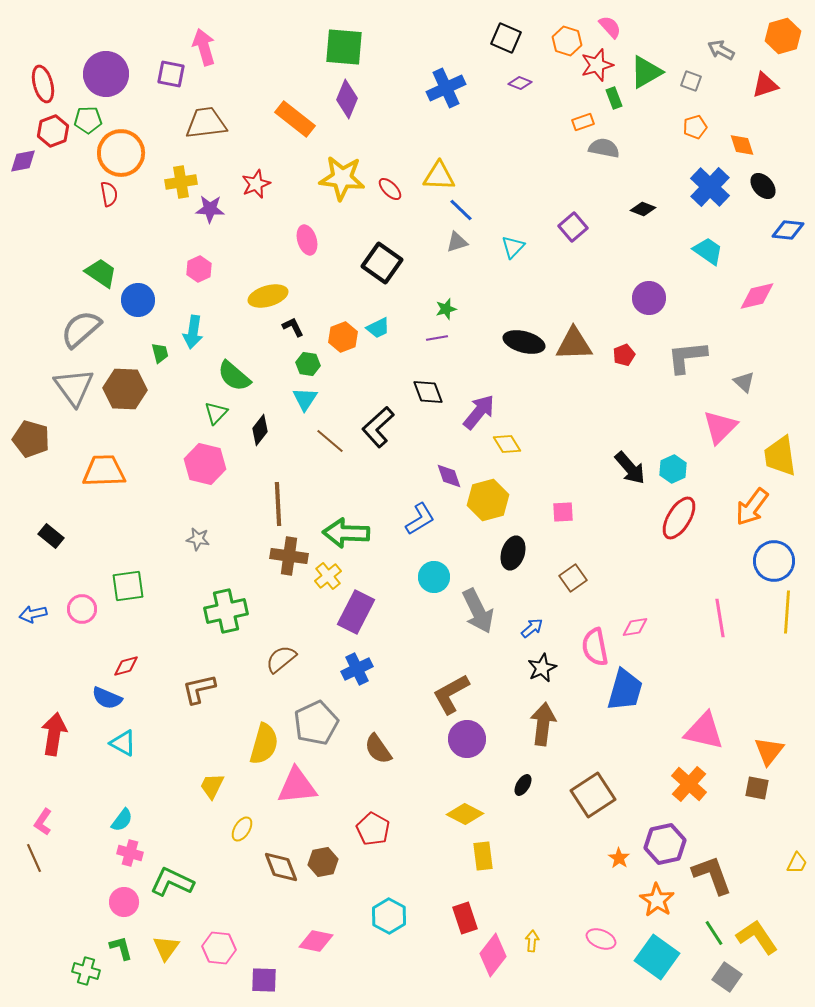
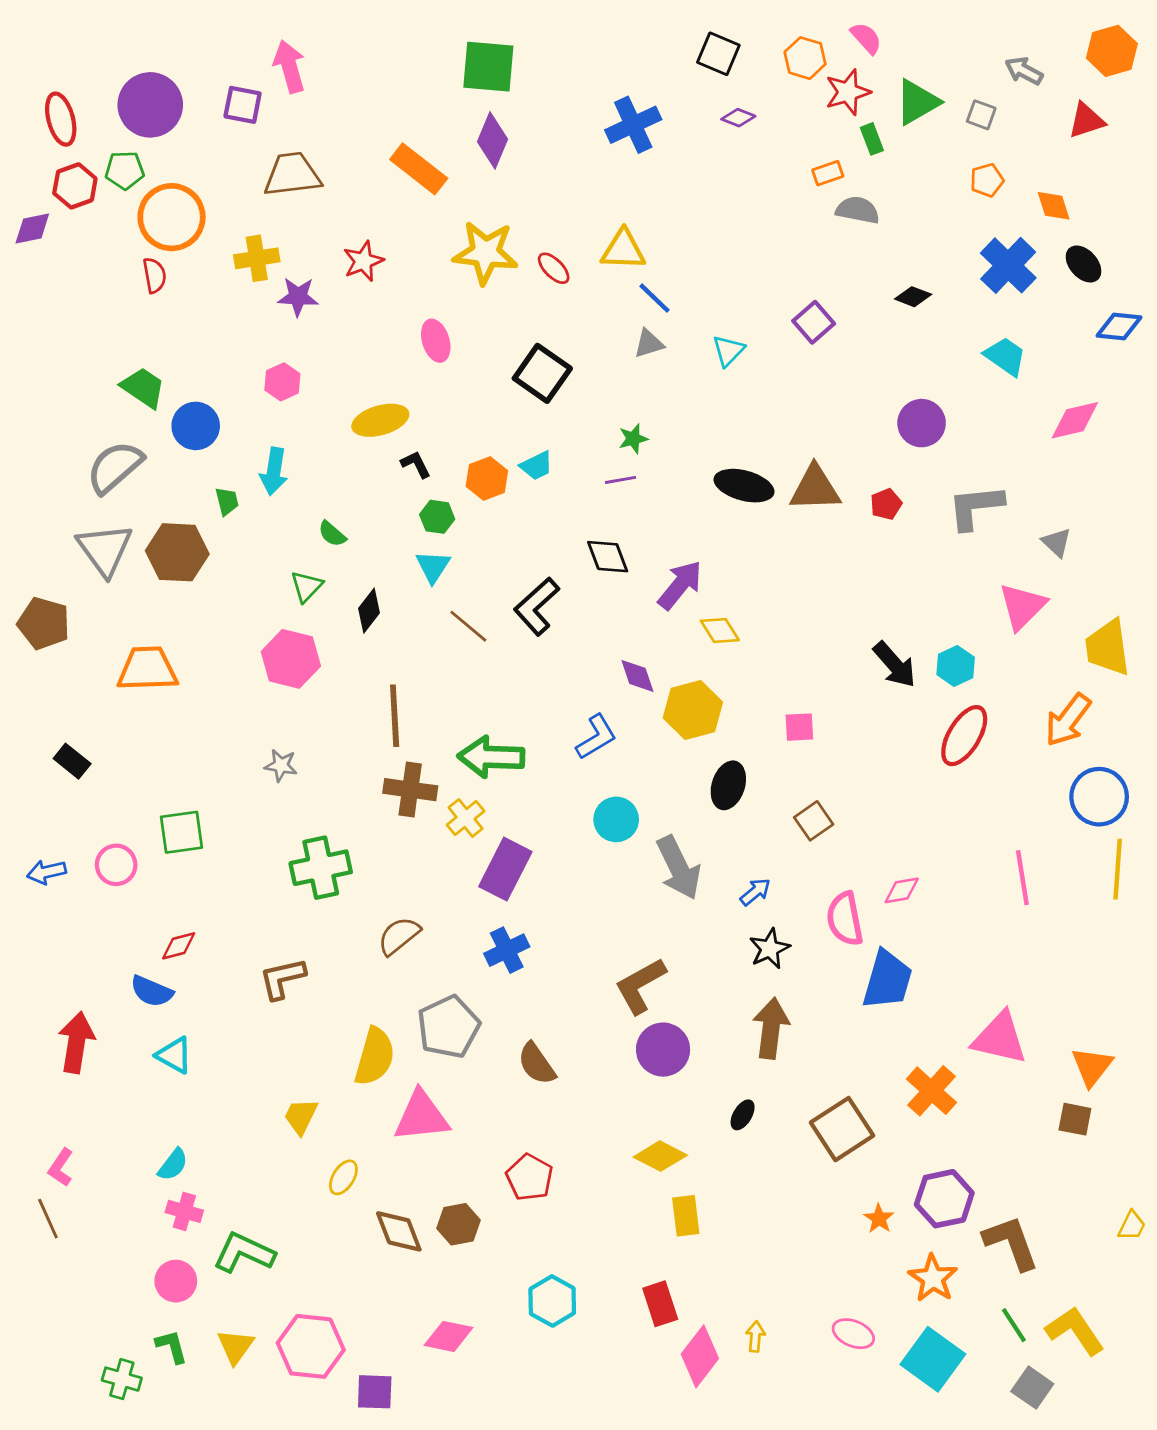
green semicircle: (234, 376) -> (332, 534), size x0.6
orange cross: (689, 784) -> (931, 1091), moved
pink hexagon: (219, 948) -> (311, 1346), size x1.4

